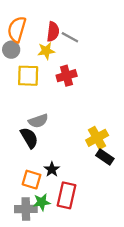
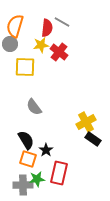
gray line: (70, 37) -> (62, 22), moved
red cross: (67, 76) -> (59, 52), moved, turned -36
gray semicircle: (38, 121) -> (34, 107), turned 72
black semicircle: (29, 138) -> (26, 140), moved

